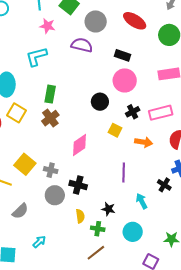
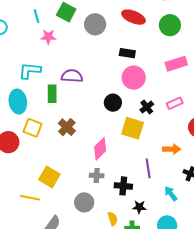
purple semicircle: (82, 45) -> (72, 76), moved
cyan L-shape: (36, 57) -> (30, 71), moved, turned 30
green rectangle: (50, 94) -> (52, 94), moved
pink rectangle: (161, 113) -> (175, 103), size x0.7
yellow square: (115, 130) -> (133, 128), size x1.6
orange arrow: (144, 142) -> (172, 149), moved
gray cross: (51, 170) -> (97, 176), moved
black cross: (78, 185) -> (123, 186), moved

